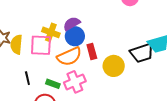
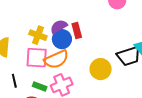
pink square: (41, 45) -> (37, 58), moved
red rectangle: (92, 52) -> (77, 31), moved

